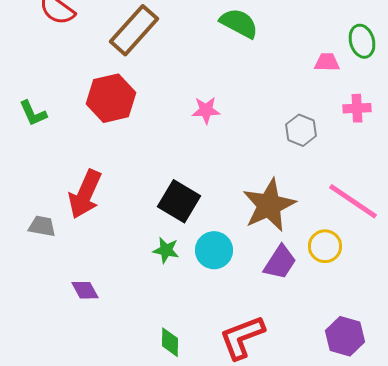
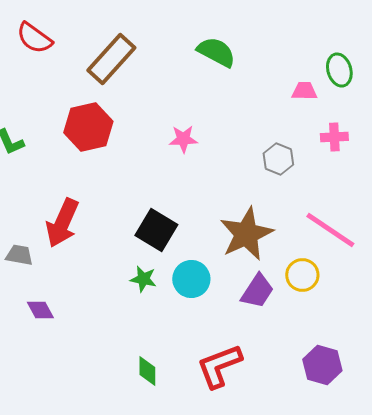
purple diamond: (85, 290) -> (40, 310), moved

